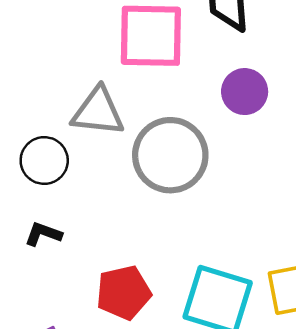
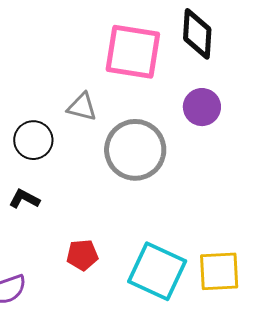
gray triangle: (98, 112) -> (82, 107), size x0.7
red pentagon: (124, 293) -> (82, 255), size x0.7

